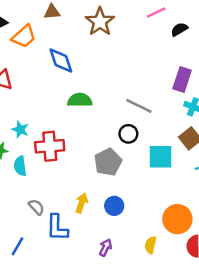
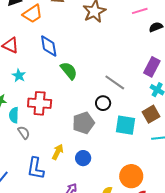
blue diamond: (61, 61) -> (49, 46), moved
green semicircle: (80, 100) -> (69, 71), turned 42
cyan star: (20, 130) -> (19, 76), moved
gray semicircle: (36, 207) -> (24, 133), moved

